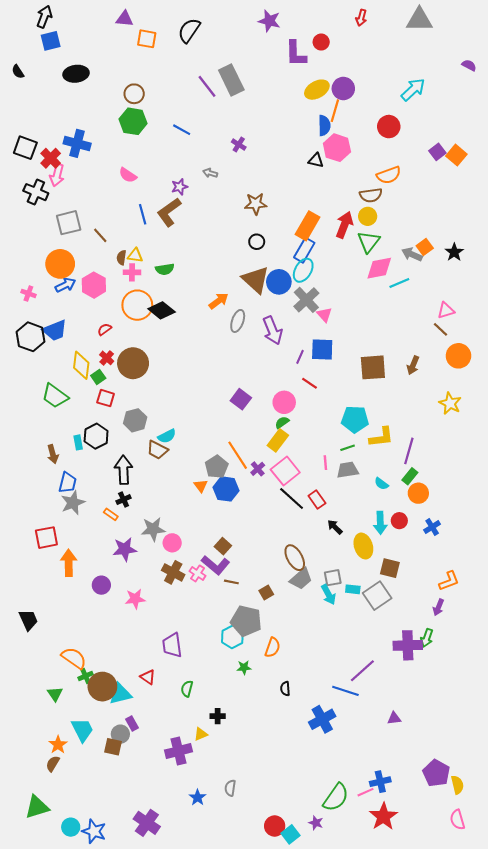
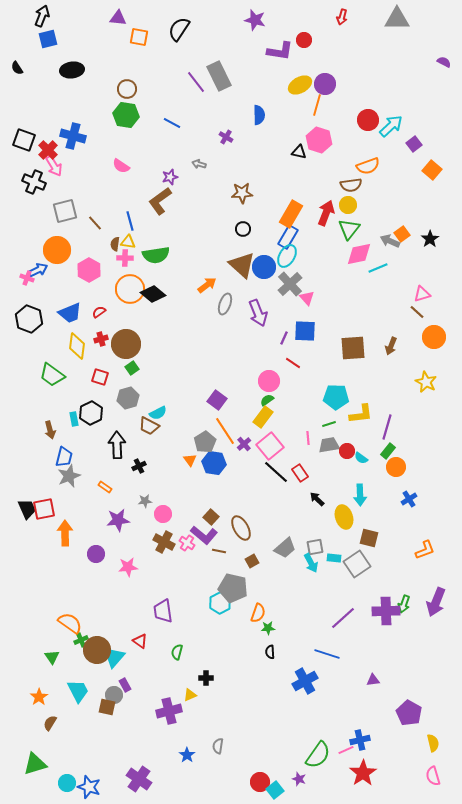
purple L-shape: (296, 54) -> (280, 51), turned -80
cyan arrow: (413, 90) -> (391, 126), moved
blue semicircle: (324, 125) -> (259, 115), moved
orange square: (456, 155) -> (432, 170), moved
pink arrow: (57, 175) -> (54, 166), turned -45
blue line: (143, 214) -> (130, 221), moved
green semicircle: (165, 269) -> (156, 255), size x1.5
blue arrow: (65, 285) -> (38, 270), moved
blue trapezoid: (55, 330) -> (70, 313), moved
red cross: (107, 358) -> (101, 339), turned 32
green square: (98, 377) -> (132, 368), moved
purple square: (241, 399) -> (217, 400), moved
black cross: (124, 500) -> (139, 466), moved
red circle: (399, 521) -> (347, 451), moved
gray star: (153, 529) -> (145, 501), size x0.6
brown ellipse: (295, 558) -> (241, 528), moved
purple arrow: (438, 607) -> (436, 602), moved, size x1.8
black trapezoid: (28, 620) -> (27, 509), moved
green star: (244, 668) -> (268, 628), moved
purple line: (362, 671) -> (343, 618), moved
cyan triangle: (120, 694) -> (114, 657), turned -35
orange star: (58, 745) -> (39, 697), moved
purple pentagon: (436, 773) -> (409, 713), moved

